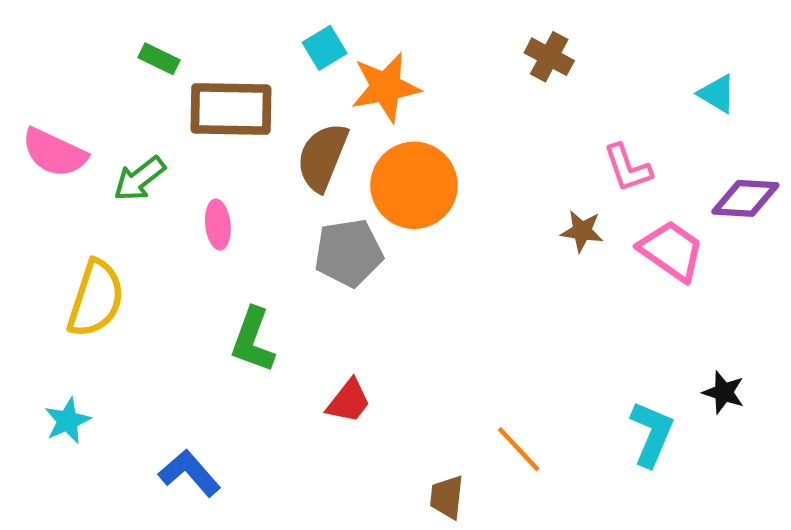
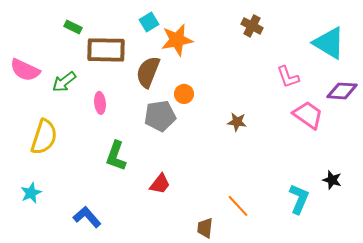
cyan triangle: (717, 94) -> (329, 43), size x1.8
orange circle: (414, 185) -> (184, 94), moved, size x0.5
brown star: (582, 231) -> (237, 122), moved

